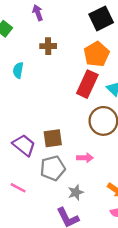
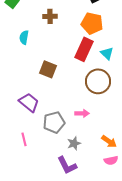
orange pentagon: (96, 54) -> (92, 23), turned -30
brown square: (53, 138) -> (48, 69), moved, turned 30
pink line: (18, 188) -> (24, 139), turned 48

